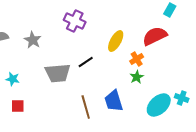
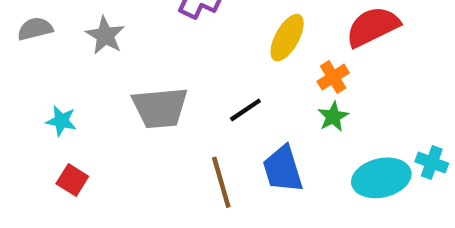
black line: (86, 62) -> (245, 110), moved
cyan ellipse: (159, 105) -> (381, 178), turned 30
red square: (18, 106) -> (72, 180), turned 32

